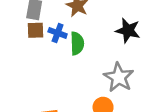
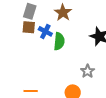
gray star: (119, 77) -> (88, 71), size x0.6

